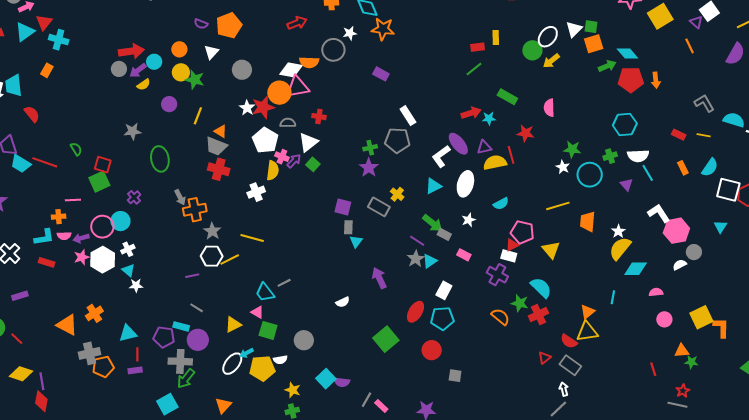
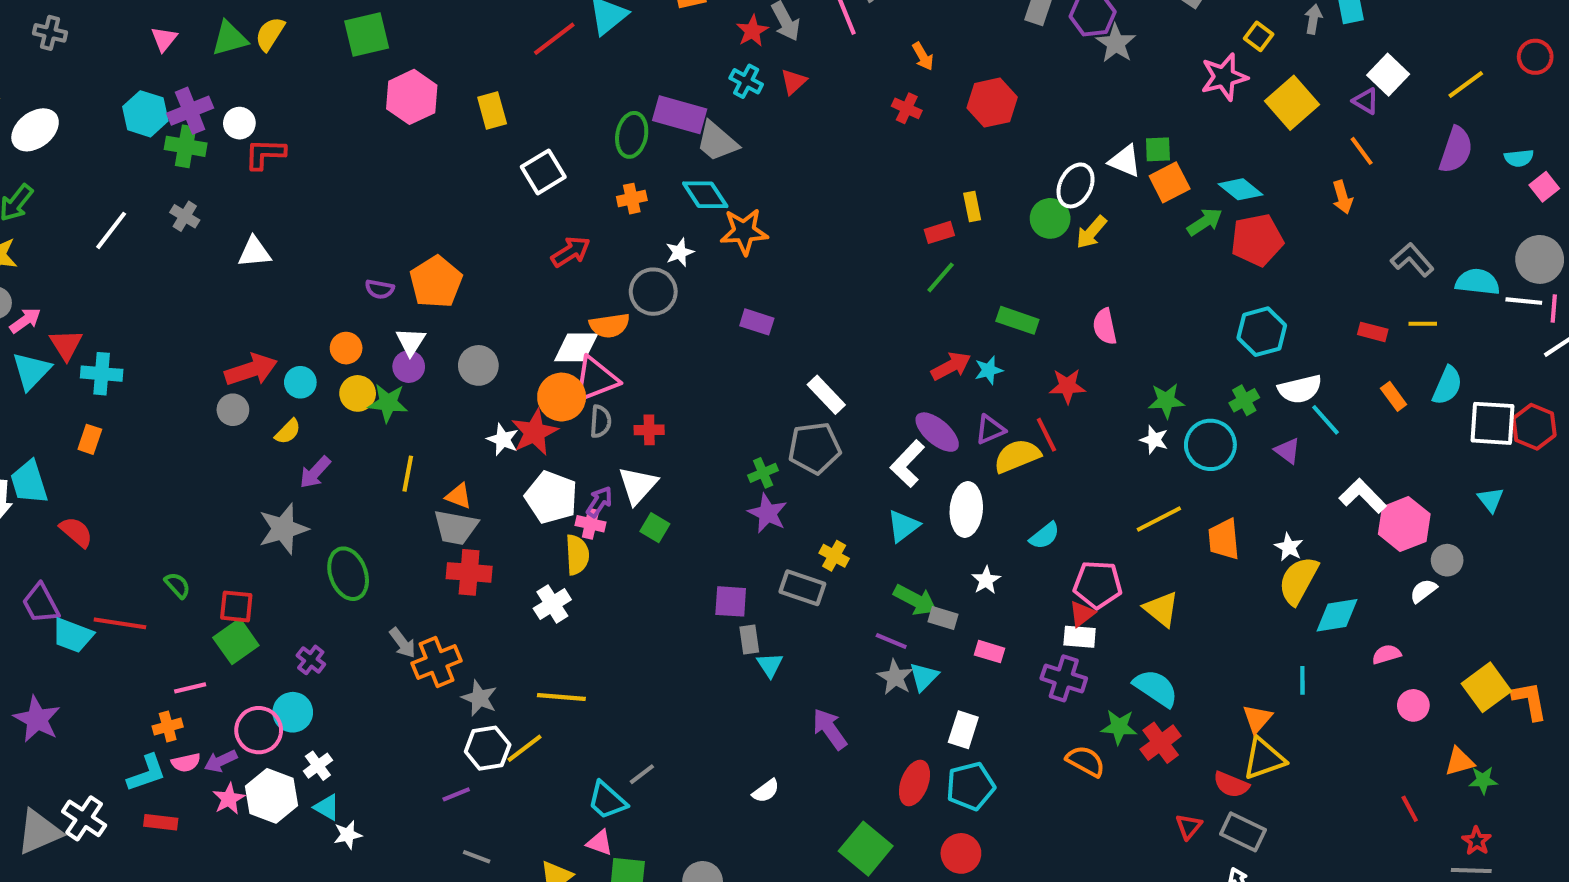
white triangle: (574, 29) -> (1125, 161), turned -42
purple arrow: (138, 70) -> (315, 472), moved
orange arrow: (656, 80) -> (1342, 197), moved
purple circle: (169, 104) -> (409, 367), moved
gray semicircle: (288, 123) -> (601, 421), moved, turned 105
gray star: (133, 131) -> (283, 529), size x1.4
purple arrow: (294, 161) -> (599, 502), moved

